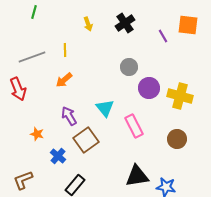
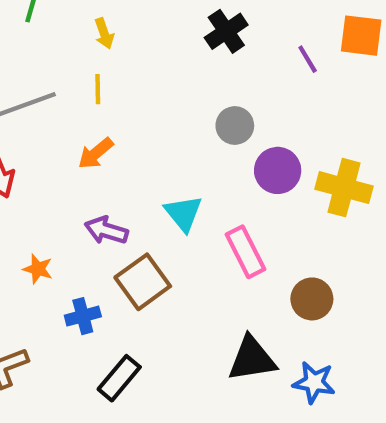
yellow arrow: (88, 24) -> (104, 33), moved
purple arrow: (69, 116) -> (106, 230), turned -42
brown circle: (177, 139) -> (312, 299), moved
blue cross: (58, 156) -> (83, 316), turned 35

